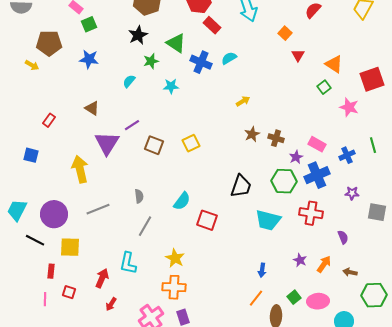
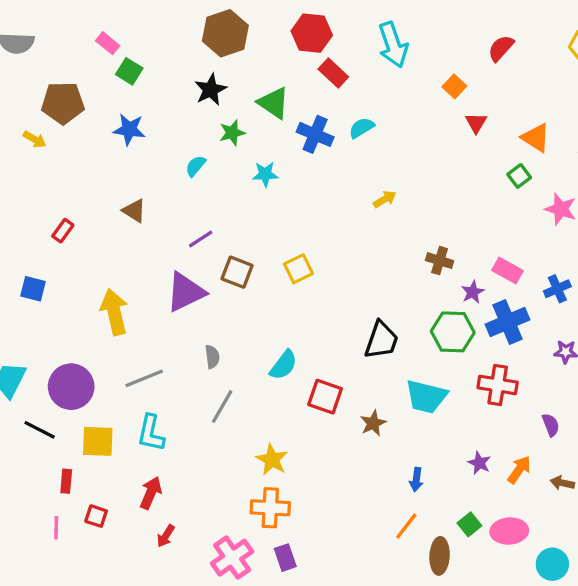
green square: (89, 24) -> (129, 71), turned -35
brown star: (252, 134) -> (373, 423), moved
purple triangle: (107, 143) -> (186, 292), moved, turned 32
cyan L-shape: (128, 263) -> (151, 433), moved

